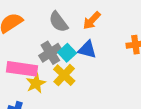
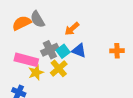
orange arrow: (92, 21) -> (72, 29), moved
gray semicircle: (58, 22) -> (37, 19), moved

